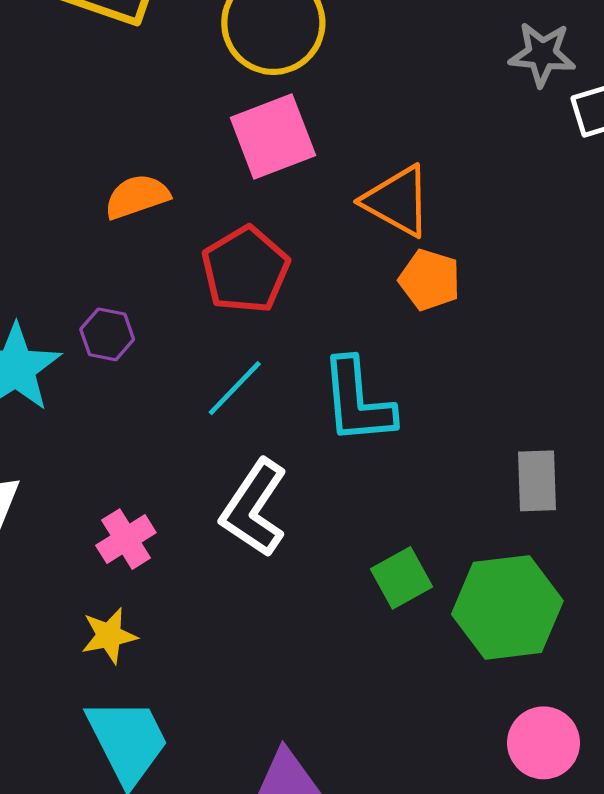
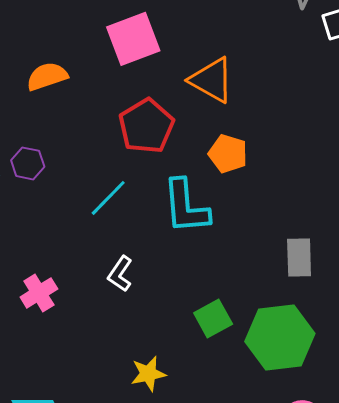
red pentagon: (245, 270) -> (146, 126), moved
orange pentagon: (430, 280) -> (228, 154), moved
white L-shape: (254, 508) -> (120, 274), size x0.6
yellow star: (109, 636) -> (148, 374), moved

